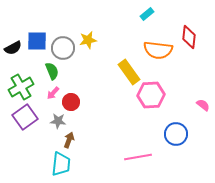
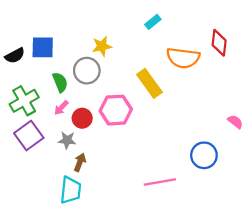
cyan rectangle: (147, 14) -> (153, 22), moved
gray circle: (63, 48) -> (87, 71), moved
pink hexagon: (151, 95) -> (116, 110), moved

